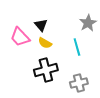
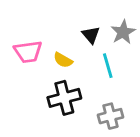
black triangle: (41, 25) -> (91, 35), moved
pink trapezoid: (20, 37) -> (28, 52), turned -55

